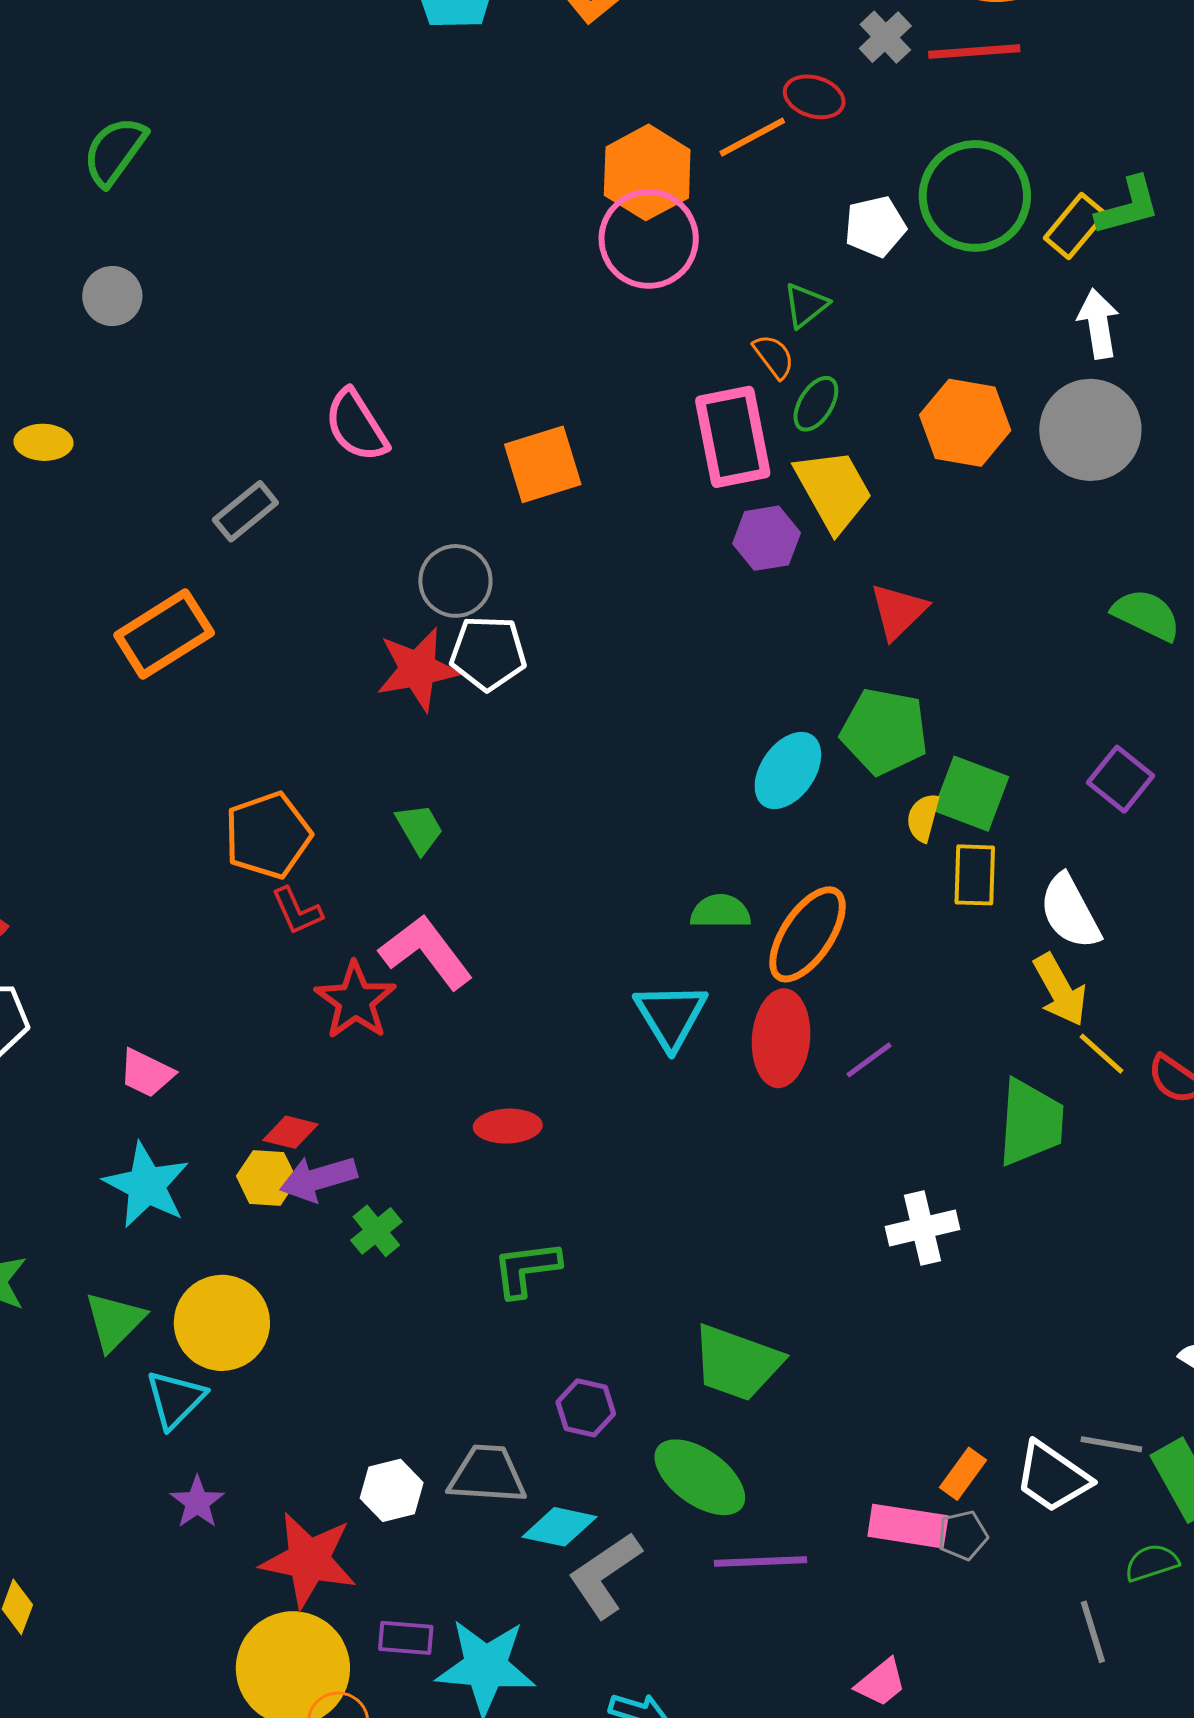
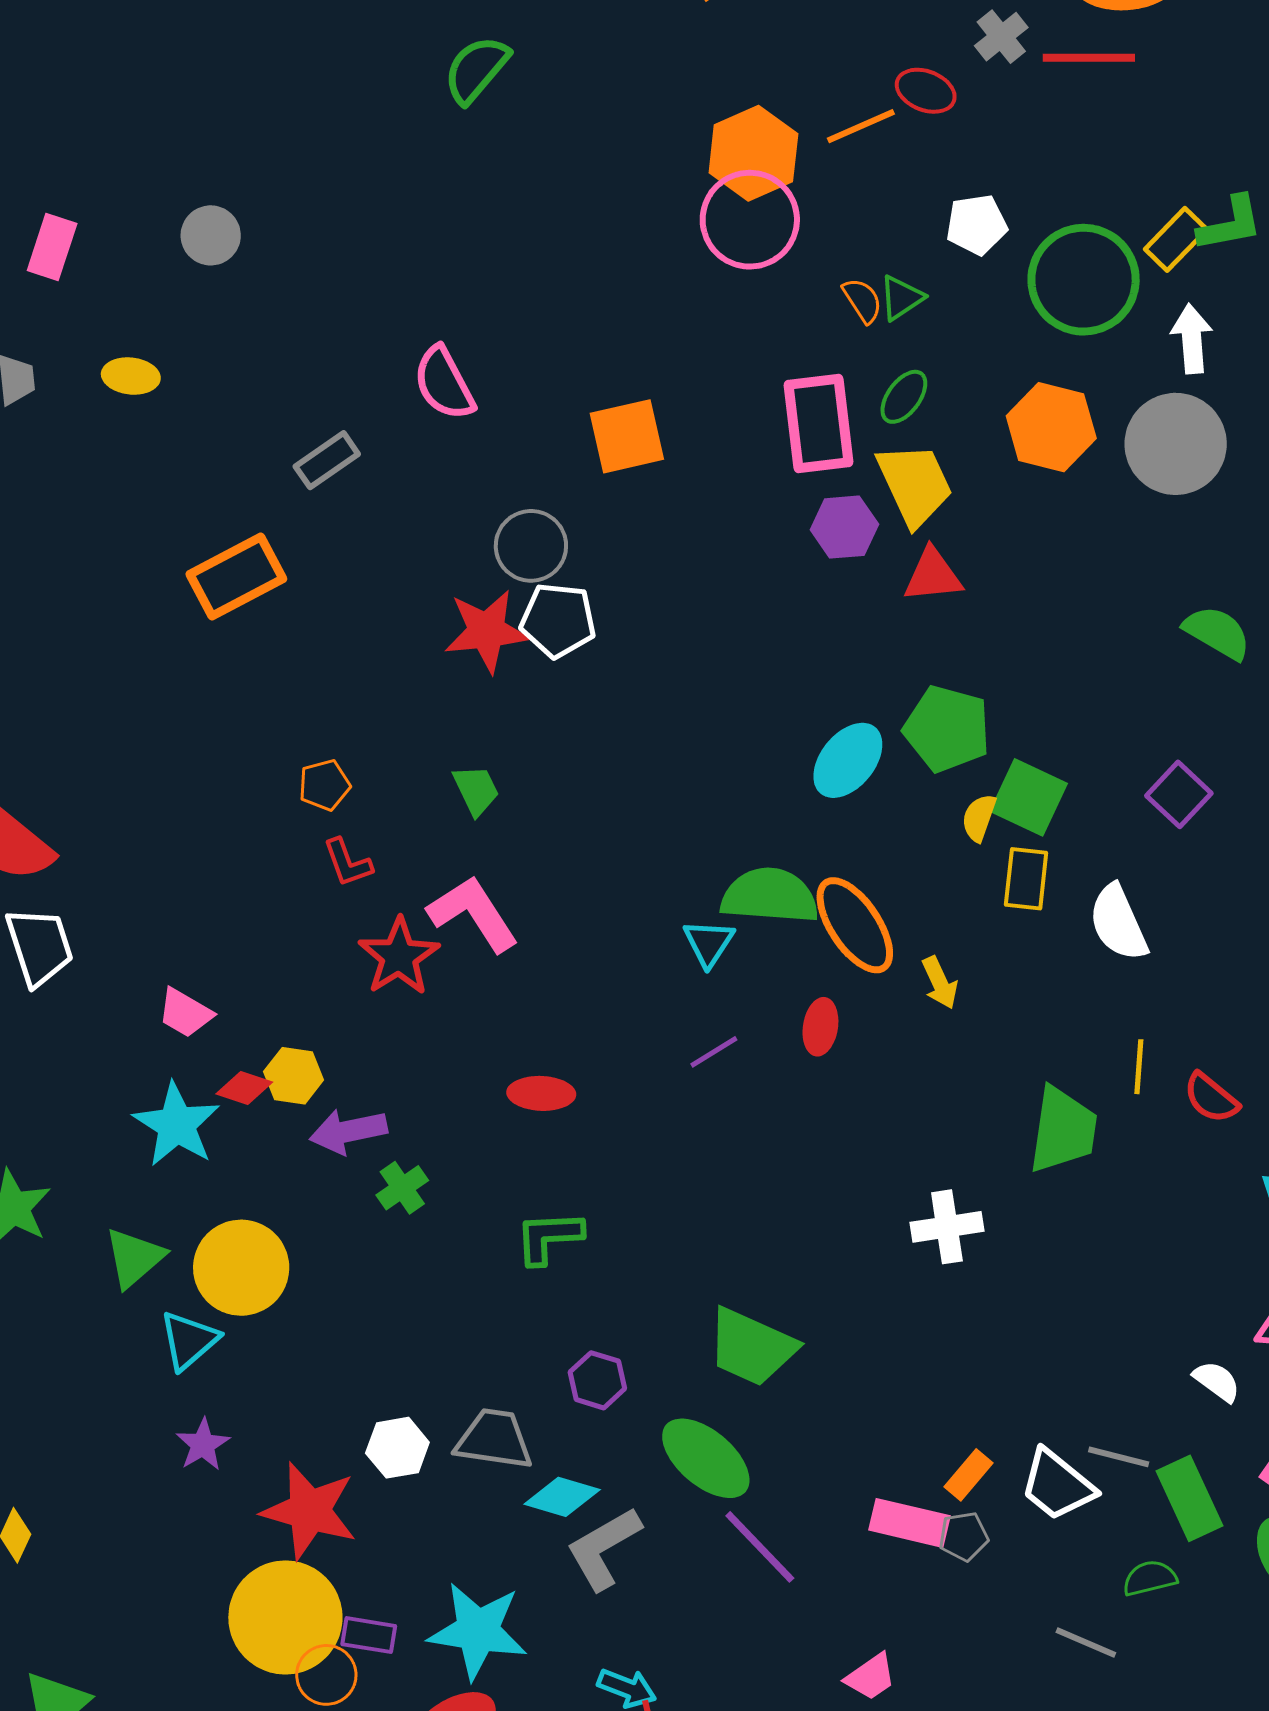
green semicircle: (115, 151) -> (476, 69), moved
green circle: (975, 196) -> (1084, 280), moved
orange semicircle: (774, 356) -> (862, 300), moved
red triangle: (898, 611) -> (933, 575), moved, turned 34
orange pentagon: (268, 835) -> (324, 785), size x0.6
green semicircle: (720, 912) -> (770, 896), size x1.6
orange ellipse: (807, 934) -> (855, 925), turned -72
yellow arrow: (1060, 990) -> (940, 983), moved, size x0.7
cyan triangle: (671, 1016) -> (709, 943), moved, size x0.7
red ellipse: (781, 1038) -> (820, 1027), size x0.6
yellow line: (1102, 1054) -> (1139, 1067), turned 48
purple line: (869, 1060) -> (714, 1052), moved
red diamond: (290, 1132) -> (244, 1088), moved
yellow hexagon: (267, 1178) -> (294, 1076), moved
purple line: (760, 1561) -> (760, 1547), turned 44
gray line: (1093, 1632) -> (1086, 1643), turned -54
purple rectangle: (406, 1638) -> (369, 1635), moved

